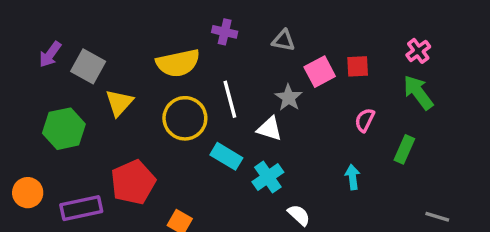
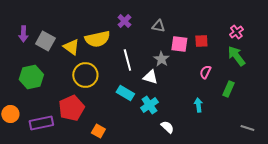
purple cross: (225, 32) -> (124, 21), turned 32
purple arrow: (50, 54) -> (23, 34), turned -35
pink square: (320, 72) -> (179, 44), turned 36
yellow triangle: (119, 103) -> (71, 47), moved, turned -36
yellow circle: (185, 118) -> (85, 75), moved

